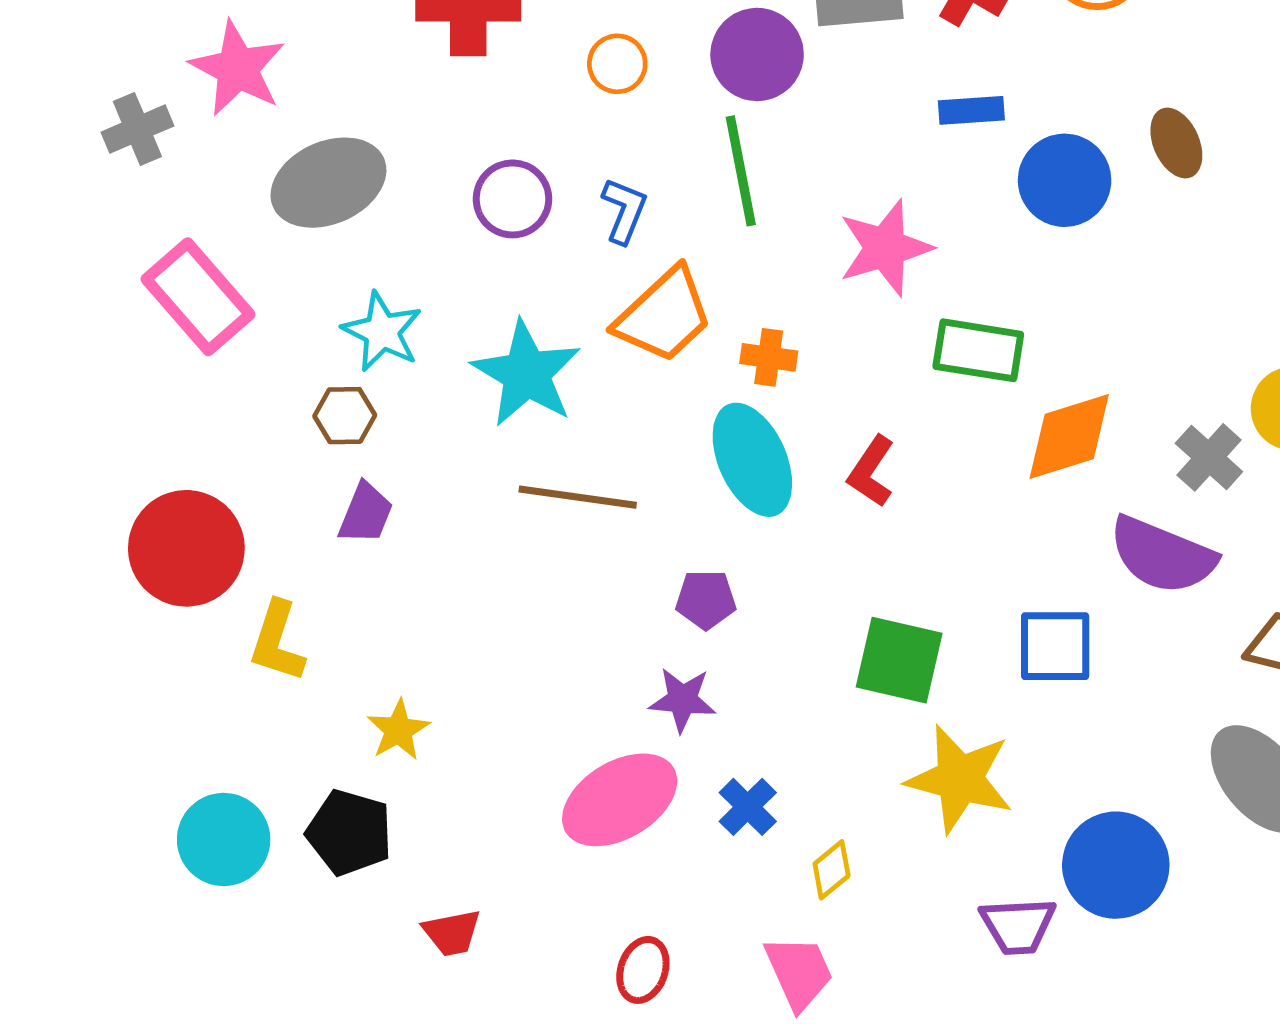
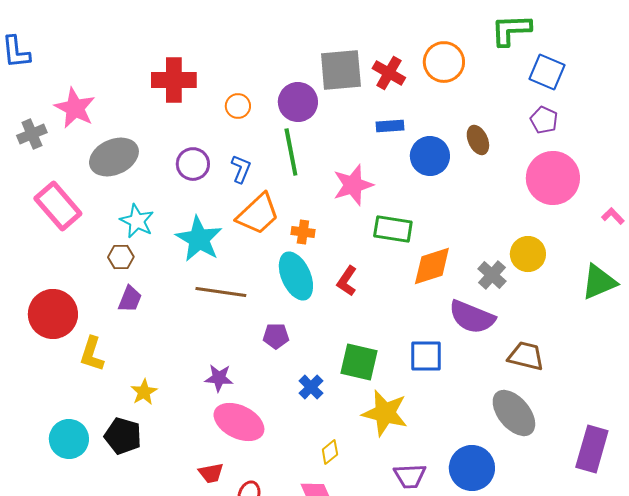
purple star: (683, 700) -> (219, 378), moved
pink ellipse: (620, 800) -> (239, 422), turned 57
blue cross: (748, 807) -> (311, 387), moved
blue circle: (1116, 865) -> (472, 468), moved
red trapezoid: (452, 933) -> (211, 473), moved

